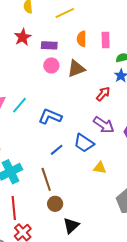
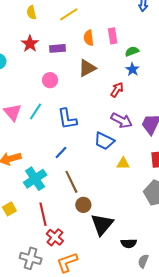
pink circle: (51, 65) -> (50, 80), moved
blue L-shape: (50, 116) -> (67, 119), turned -115
blue line: (57, 150) -> (61, 153), moved
black triangle: (71, 226) -> (102, 224), size x1.4

